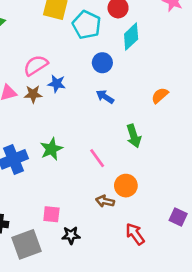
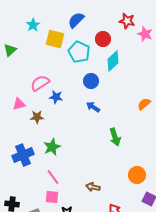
brown star: (33, 94) -> (37, 117), moved
orange semicircle: (160, 95) -> (144, 104), moved
pink line: (97, 158) -> (53, 177), moved
orange circle: (126, 186) -> (137, 175), moved

